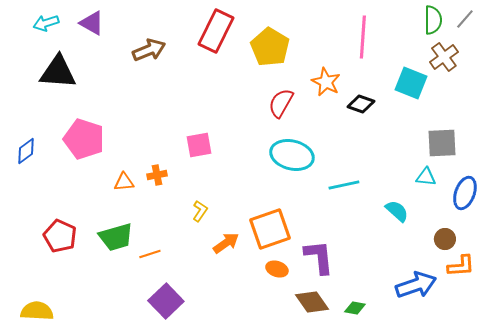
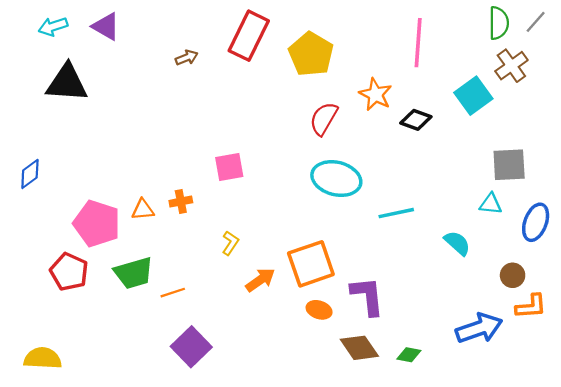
brown arrow: (149, 50) -> (187, 58), moved, size x0.6
cyan square: (411, 83) -> (473, 96), turned 32
pink pentagon: (84, 139) -> (97, 223), moved

